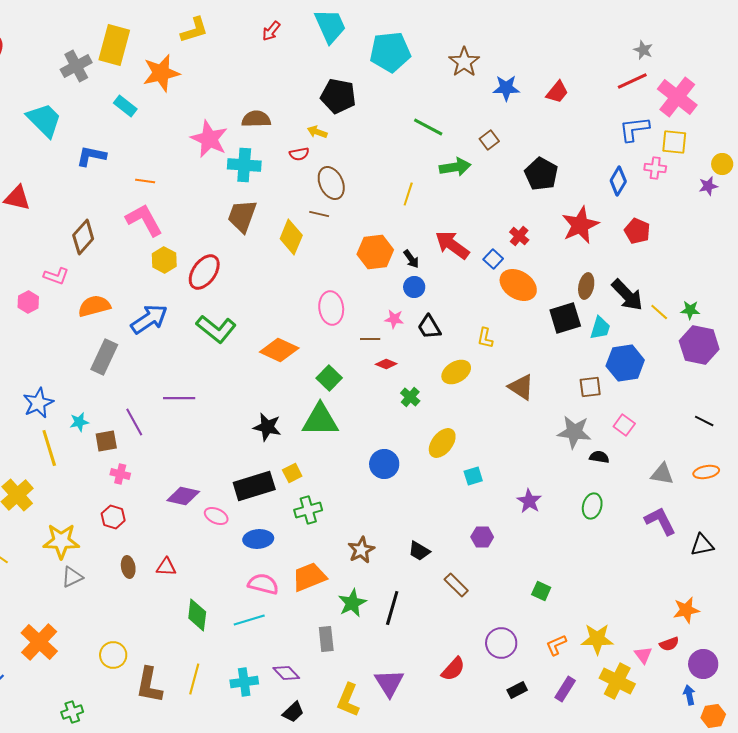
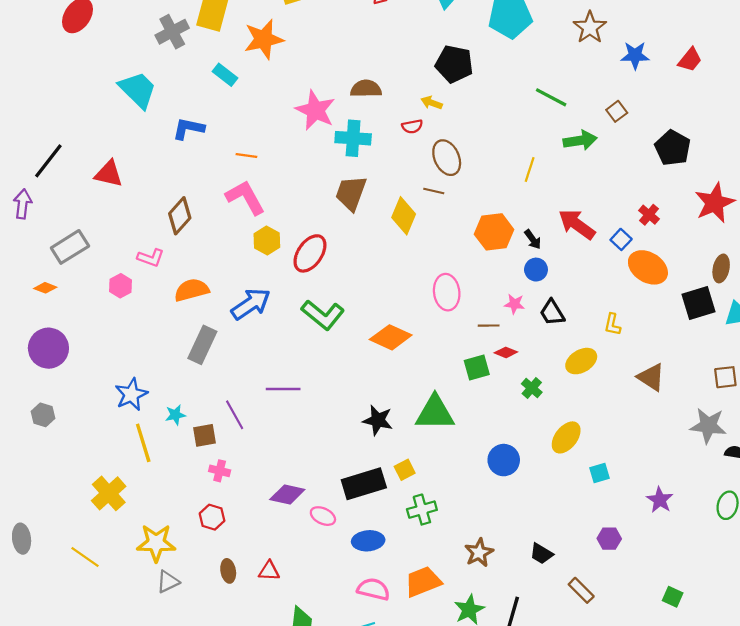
green square: (329, 378) -> (477, 367), moved, turned 30

